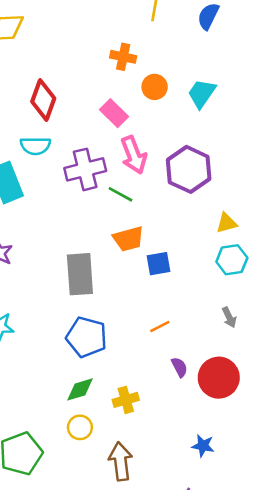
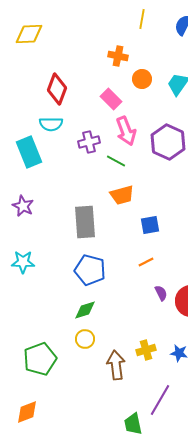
purple cross: (85, 169) -> (89, 142), size x0.7
blue square: (158, 264) -> (150, 225), moved
yellow cross: (126, 400) -> (146, 350), moved

